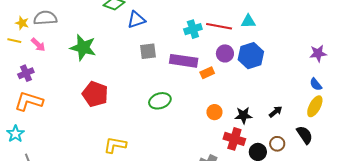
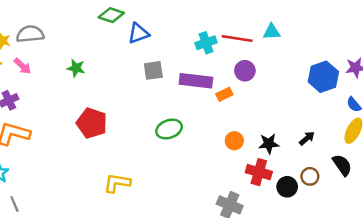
green star: (83, 48) -> (76, 68), size x0.6
blue hexagon: (251, 56) -> (323, 77), moved

